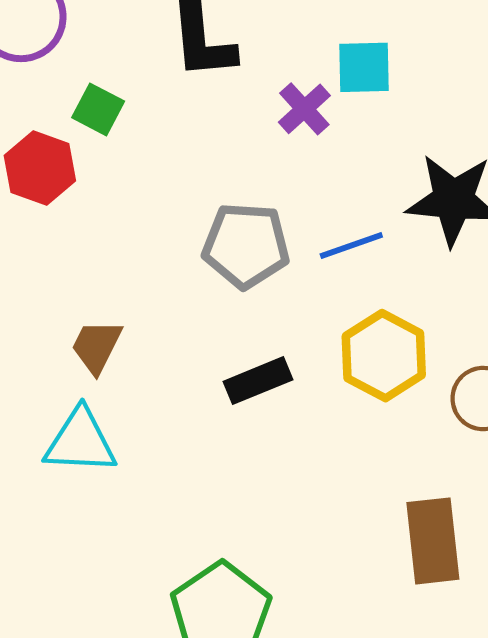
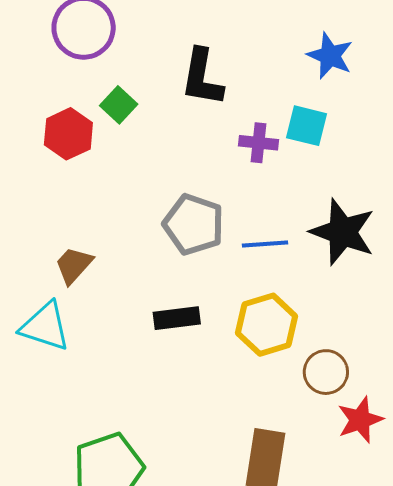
purple cross: (304, 109) -> (259, 143), turned 33

